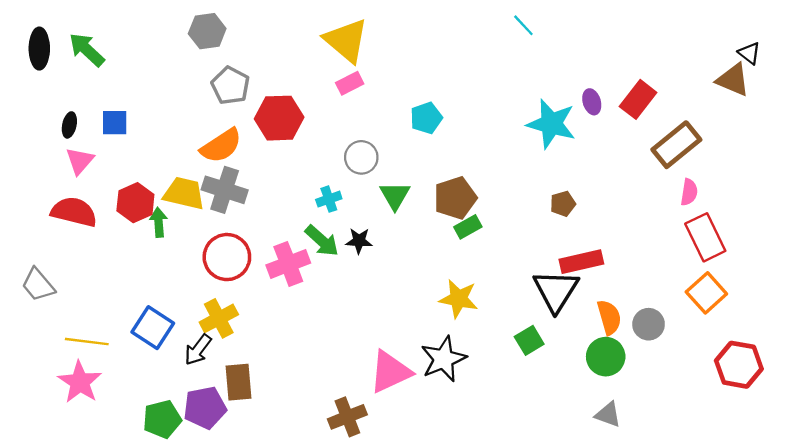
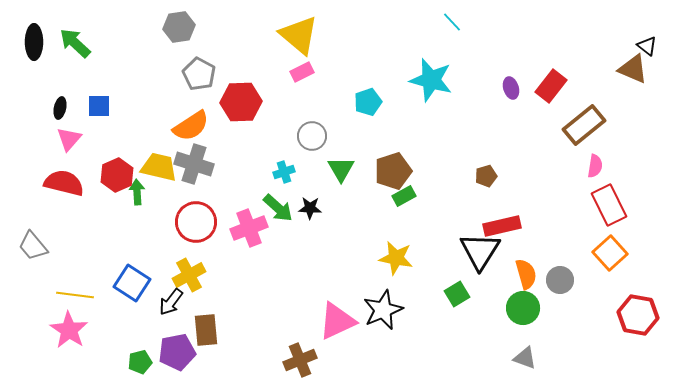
cyan star: (551, 124) -> (431, 80), moved
green pentagon: (162, 419) -> (140, 362), size x0.7

